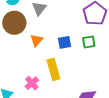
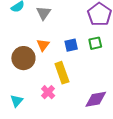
brown circle: (14, 23) -> (23, 58), moved
pink cross: (32, 83) -> (48, 92), moved

